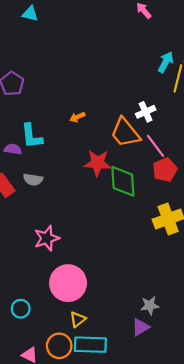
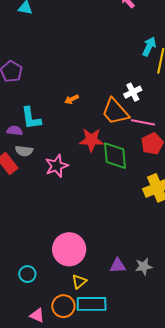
pink line: (155, 146) -> (143, 122), turned -40
gray semicircle: (33, 180) -> (24, 151), moved
pink star: (47, 238) -> (57, 166), moved
purple triangle: (141, 327) -> (118, 266), moved, turned 30

